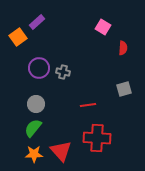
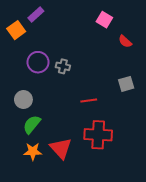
red semicircle: (123, 48) -> (125, 41), turned 128
gray circle: (36, 104) -> (23, 100), moved

